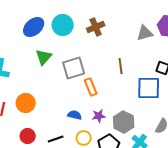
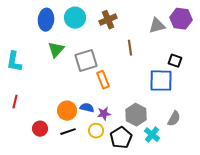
blue ellipse: (34, 27) -> (46, 20), turned -45
brown line: (121, 66) -> (130, 48), moved
orange circle: (26, 103) -> (67, 111), moved
purple star: (99, 116) -> (104, 114), moved

